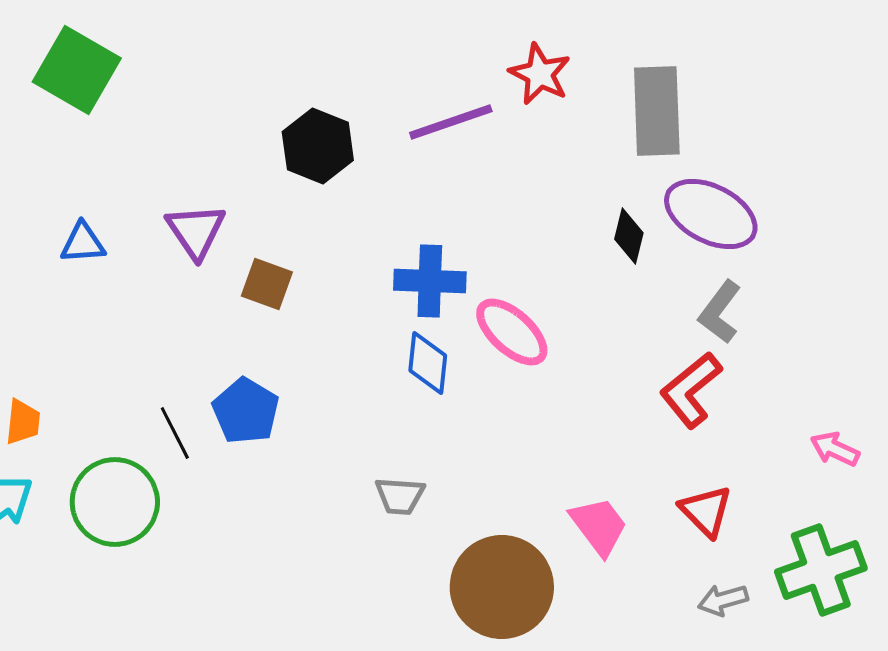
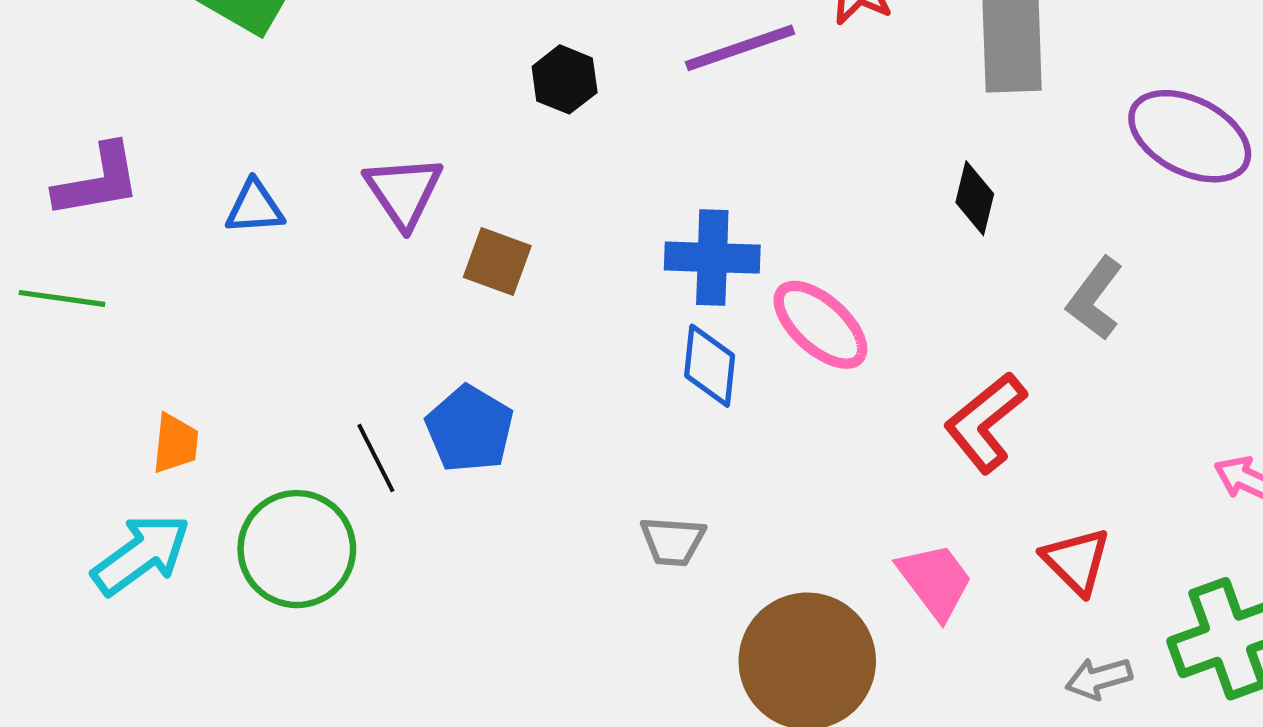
black hexagon: (318, 146) -> (565, 79), size x0.7
purple ellipse: (711, 214) -> (1190, 136), moved
red L-shape: (691, 390) -> (985, 422), moved

